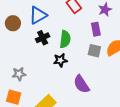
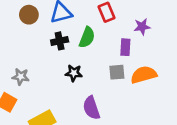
green semicircle: (65, 39) -> (87, 37), moved
gray square: (94, 51) -> (117, 72), turned -32

